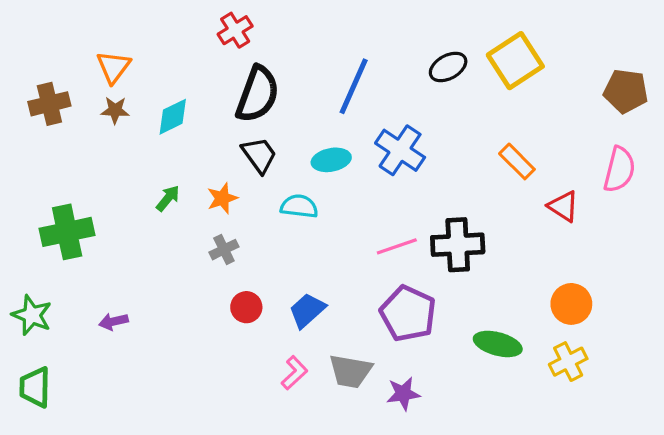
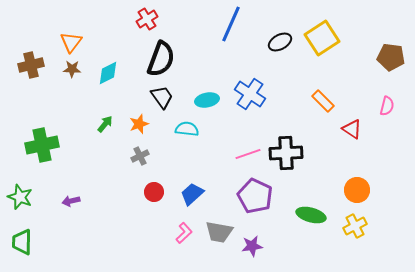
blue line: (354, 86) -> (231, 24), moved
pink semicircle: (619, 169) -> (387, 106), size x0.7

